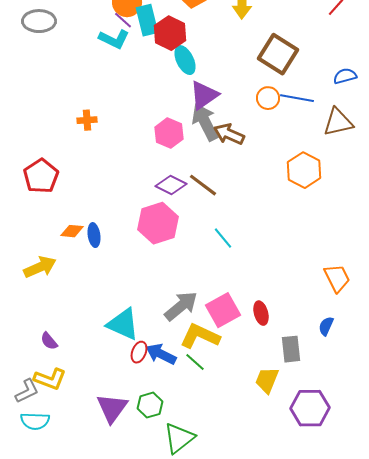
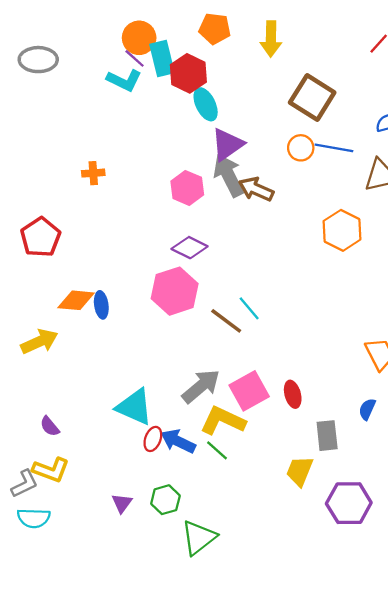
brown line: (203, 185) -> (226, 321), moved
orange diamond: (72, 231) -> (76, 300), size x1.4
purple triangle: (112, 408) -> (122, 503), size x0.6

